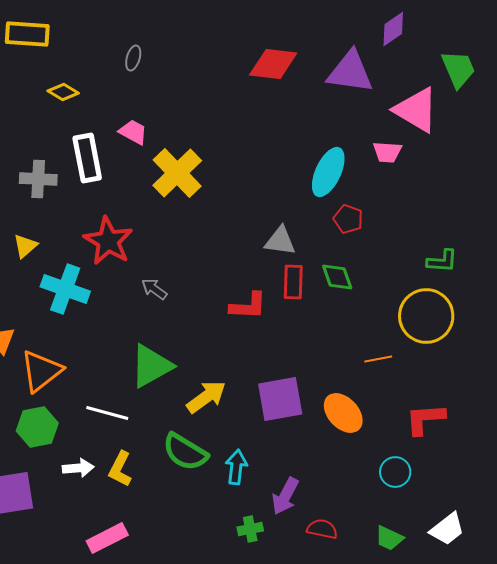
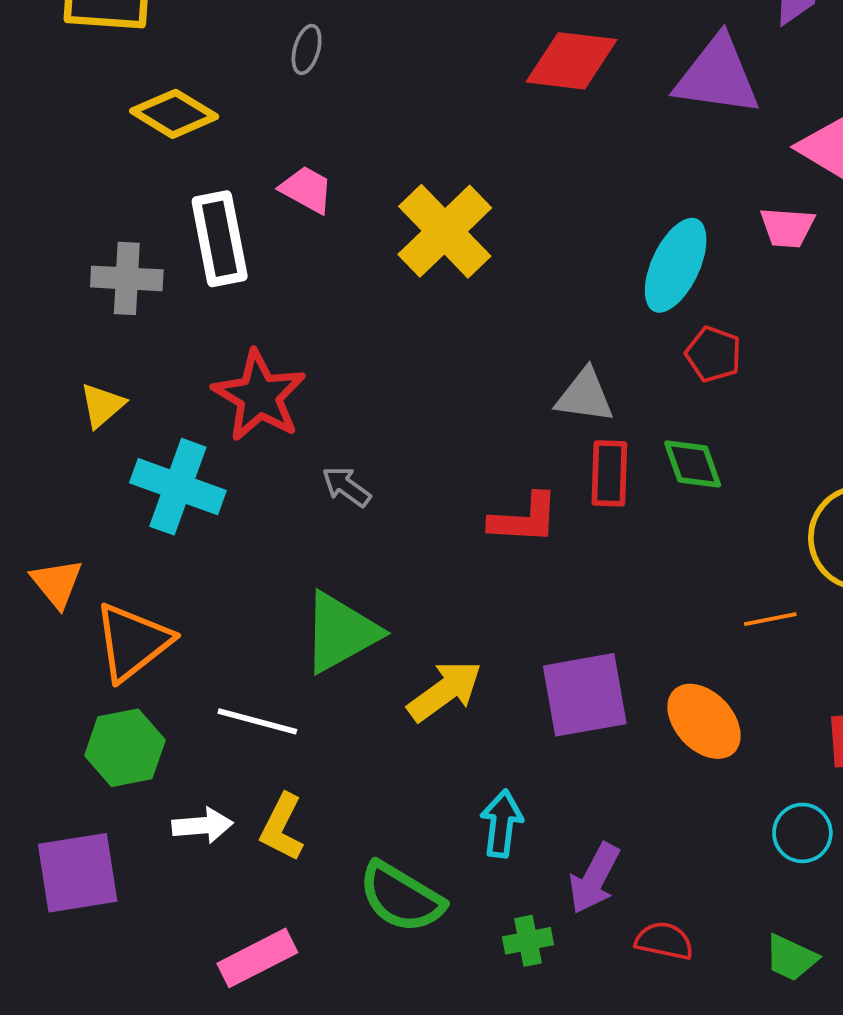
yellow diamond: (63, 92) -> (174, 114), size x1.4
yellow cross: (177, 173) -> (445, 231), moved
green semicircle: (185, 452) -> (401, 897), moved

